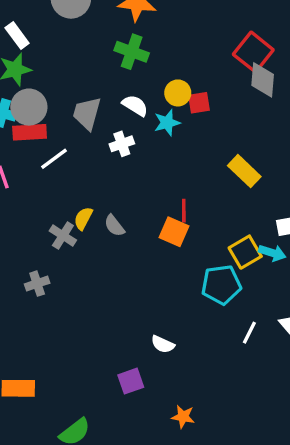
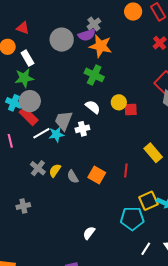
gray trapezoid: (87, 113) -> (64, 121), moved
cyan star: (167, 123) -> (56, 134), moved
red rectangle: (30, 132) -> (29, 116), turned 42
red line: (184, 211) -> (126, 170), moved
orange square: (174, 232) -> (97, 175), moved
gray cross: (63, 236) -> (38, 168), moved
white semicircle: (163, 344) -> (89, 233), moved, turned 96

